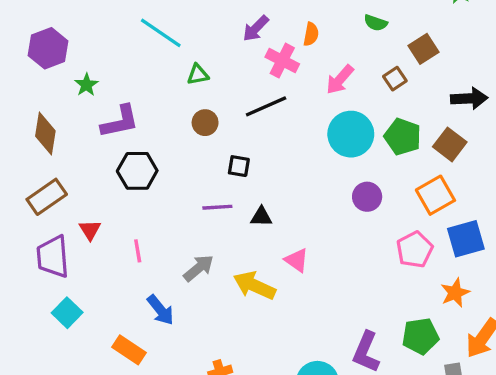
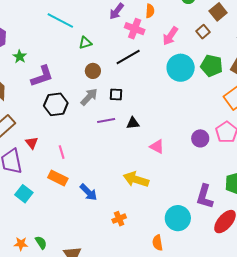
purple circle: (367, 197) -> (200, 138), moved
gray arrow: (199, 268) -> (89, 97), moved
yellow arrow: (254, 285) -> (136, 179), moved
blue arrow: (160, 310) -> (88, 192), moved
orange rectangle: (129, 350) -> (58, 178), moved

